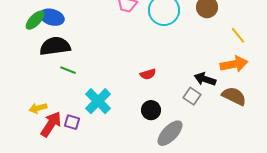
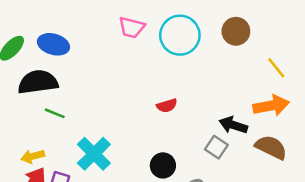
blue ellipse: (52, 17) -> (53, 44), moved
red semicircle: (148, 74) -> (167, 106), moved
yellow arrow: (38, 108) -> (33, 156), moved

